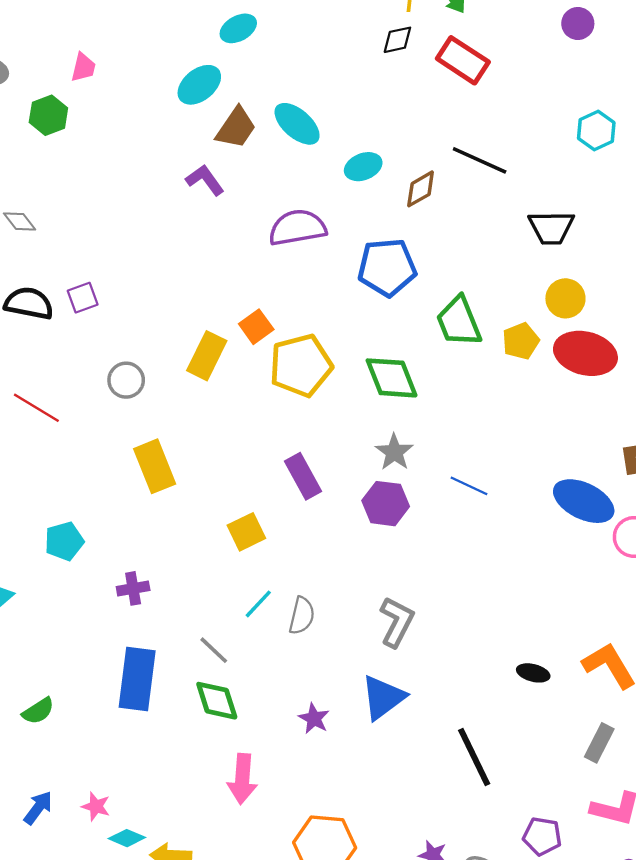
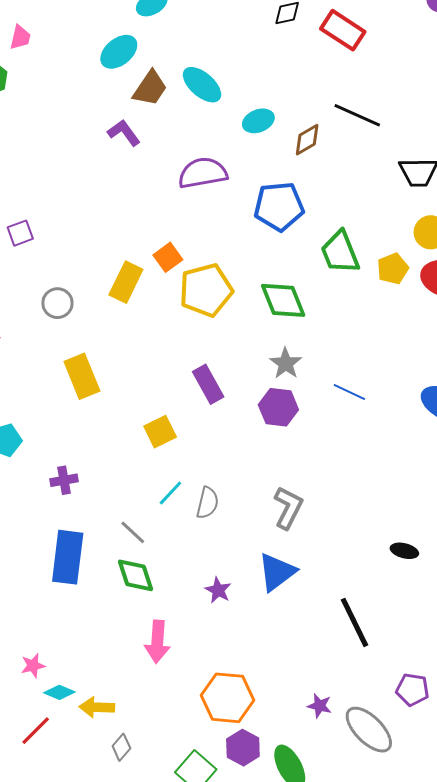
pink star: (96, 806) -> (33, 666), turned -30

